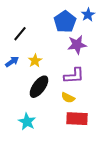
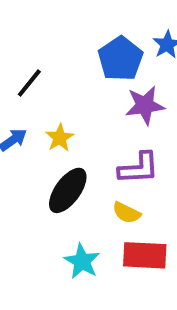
cyan star: (27, 122) -> (82, 261), moved

